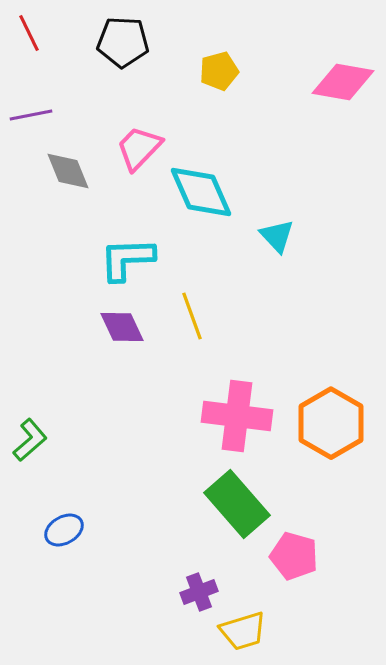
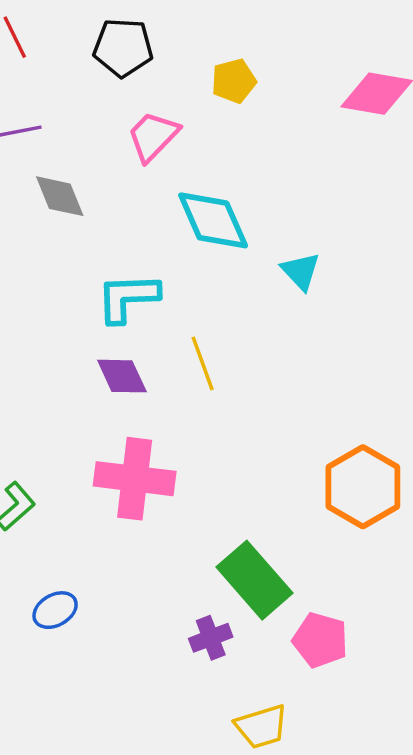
pink trapezoid: (139, 148) -> (153, 136), moved
pink cross: (237, 416) -> (135, 479), moved
purple cross: (199, 592) -> (211, 638), moved

